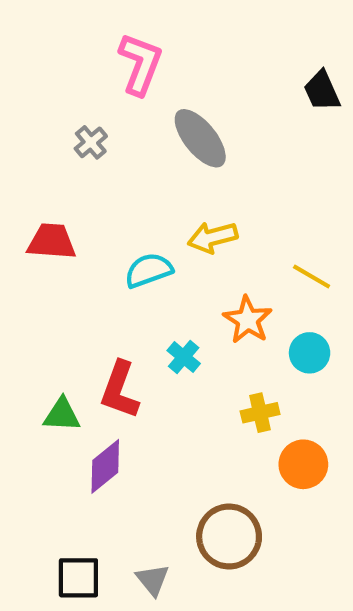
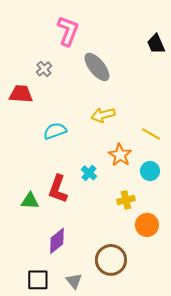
red trapezoid: (52, 241) -> (21, 94), moved
cyan semicircle: (149, 270) -> (55, 131), moved
purple diamond: (105, 466) -> (57, 241), moved

